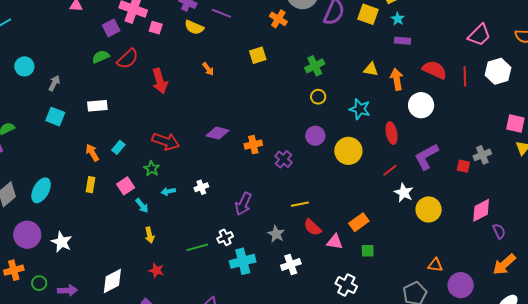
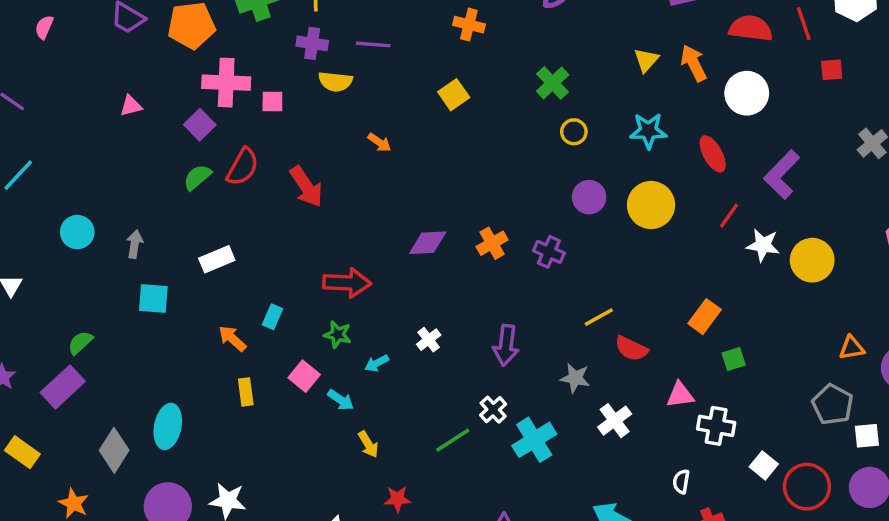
yellow triangle: (371, 69) -> (646, 60), turned -42
red square: (463, 166) -> (832, 70), moved
pink triangle: (335, 242) -> (680, 395), moved

